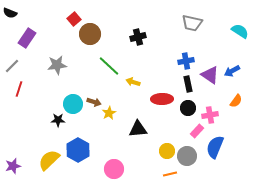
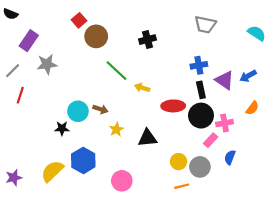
gray star: (57, 65) -> (47, 64), moved
black circle: (188, 108) -> (201, 116), size x1.5
yellow star: (109, 113) -> (116, 129), moved
blue semicircle: (215, 147) -> (230, 157), size x0.6

